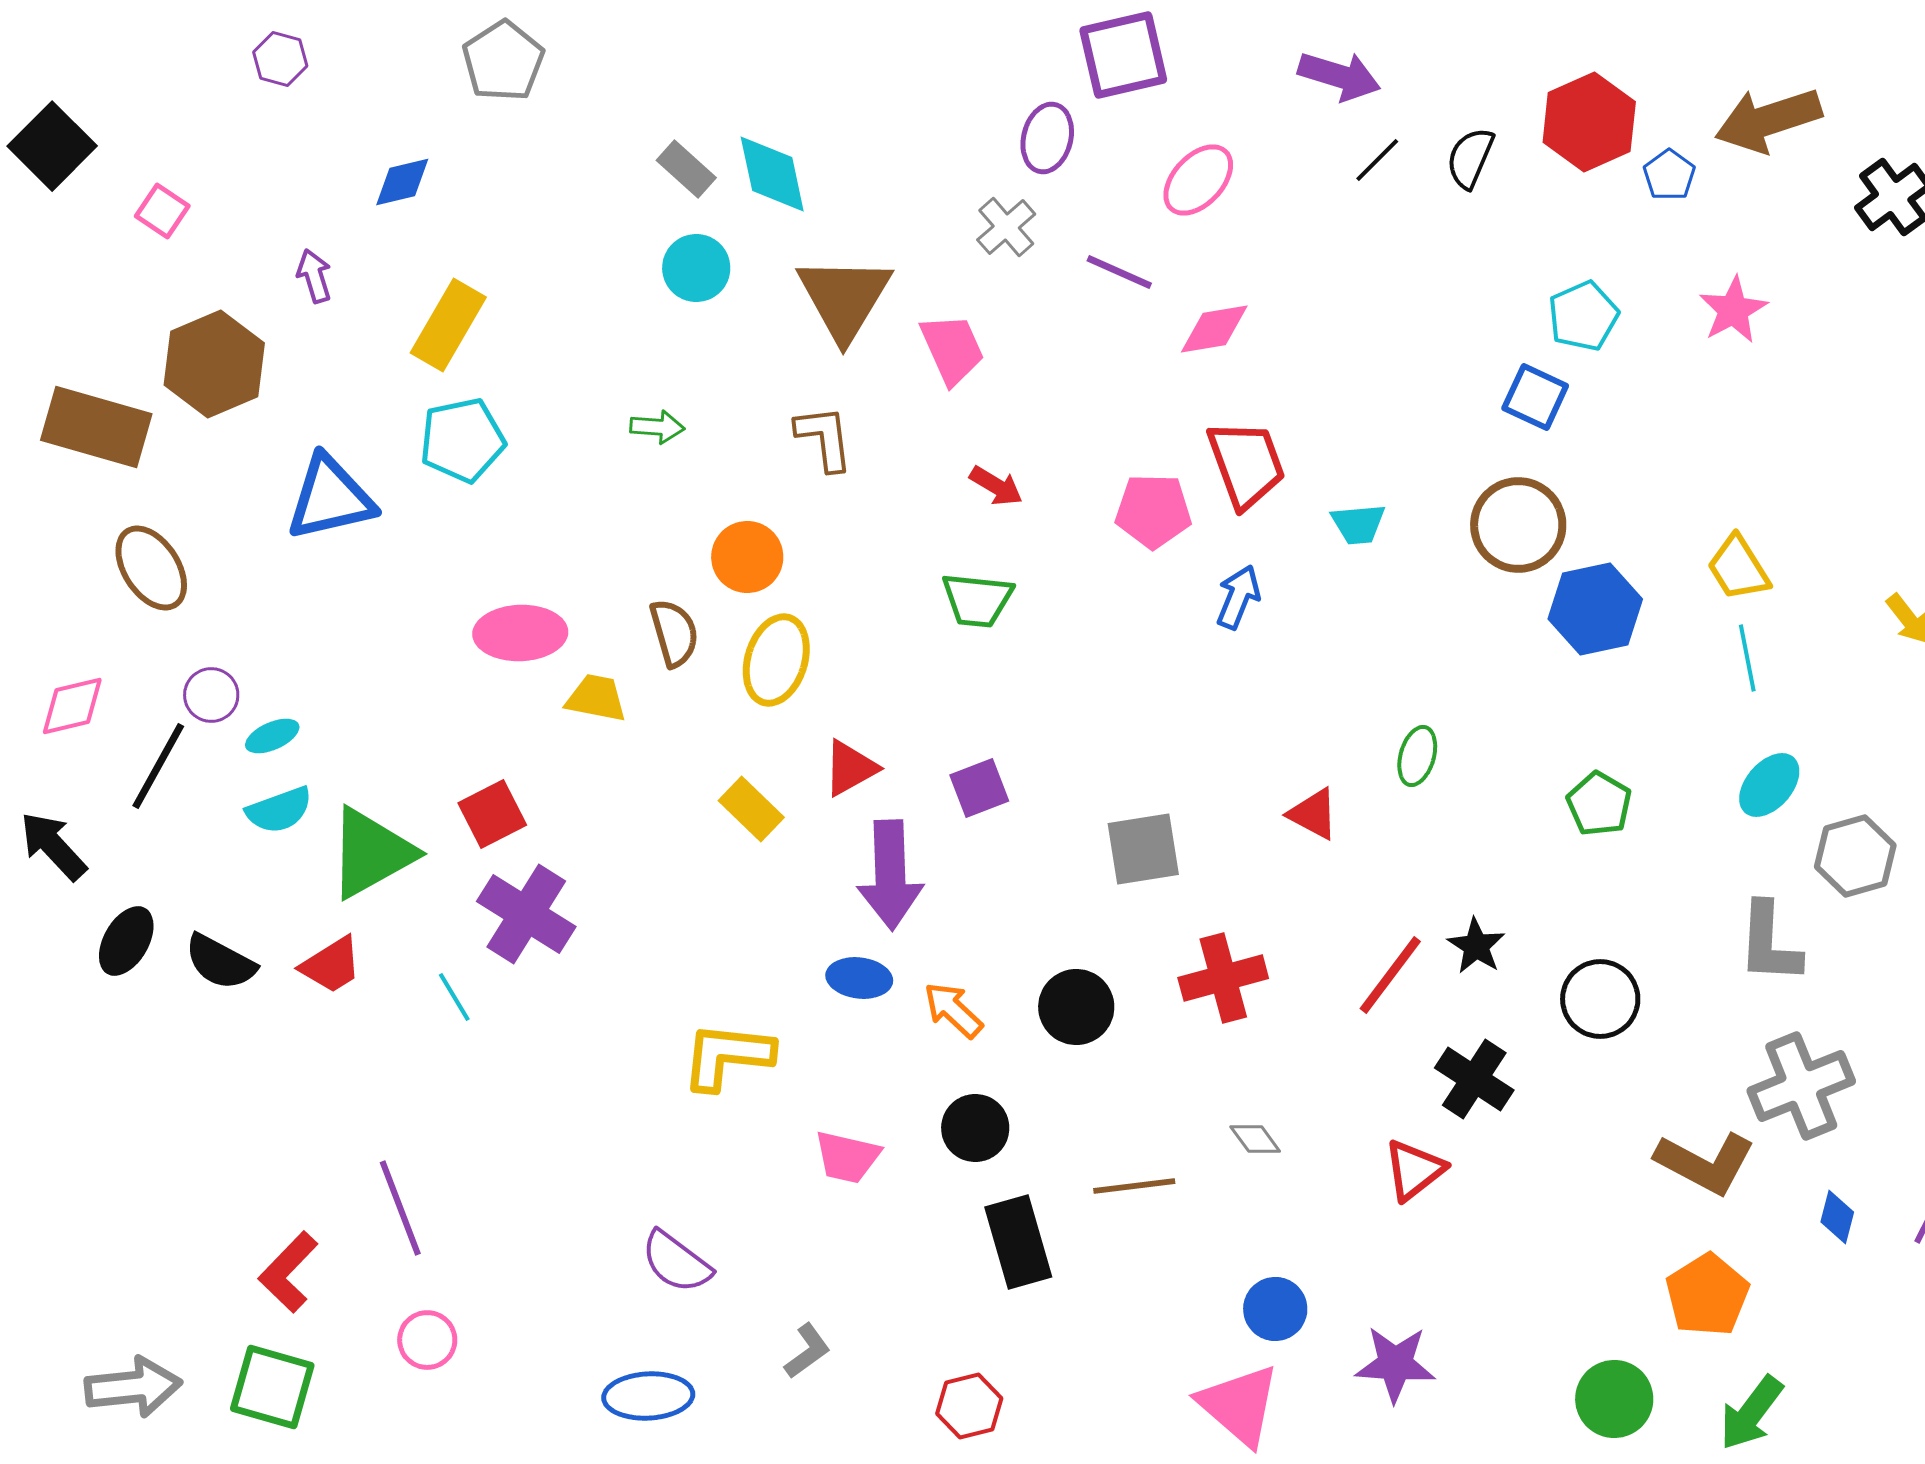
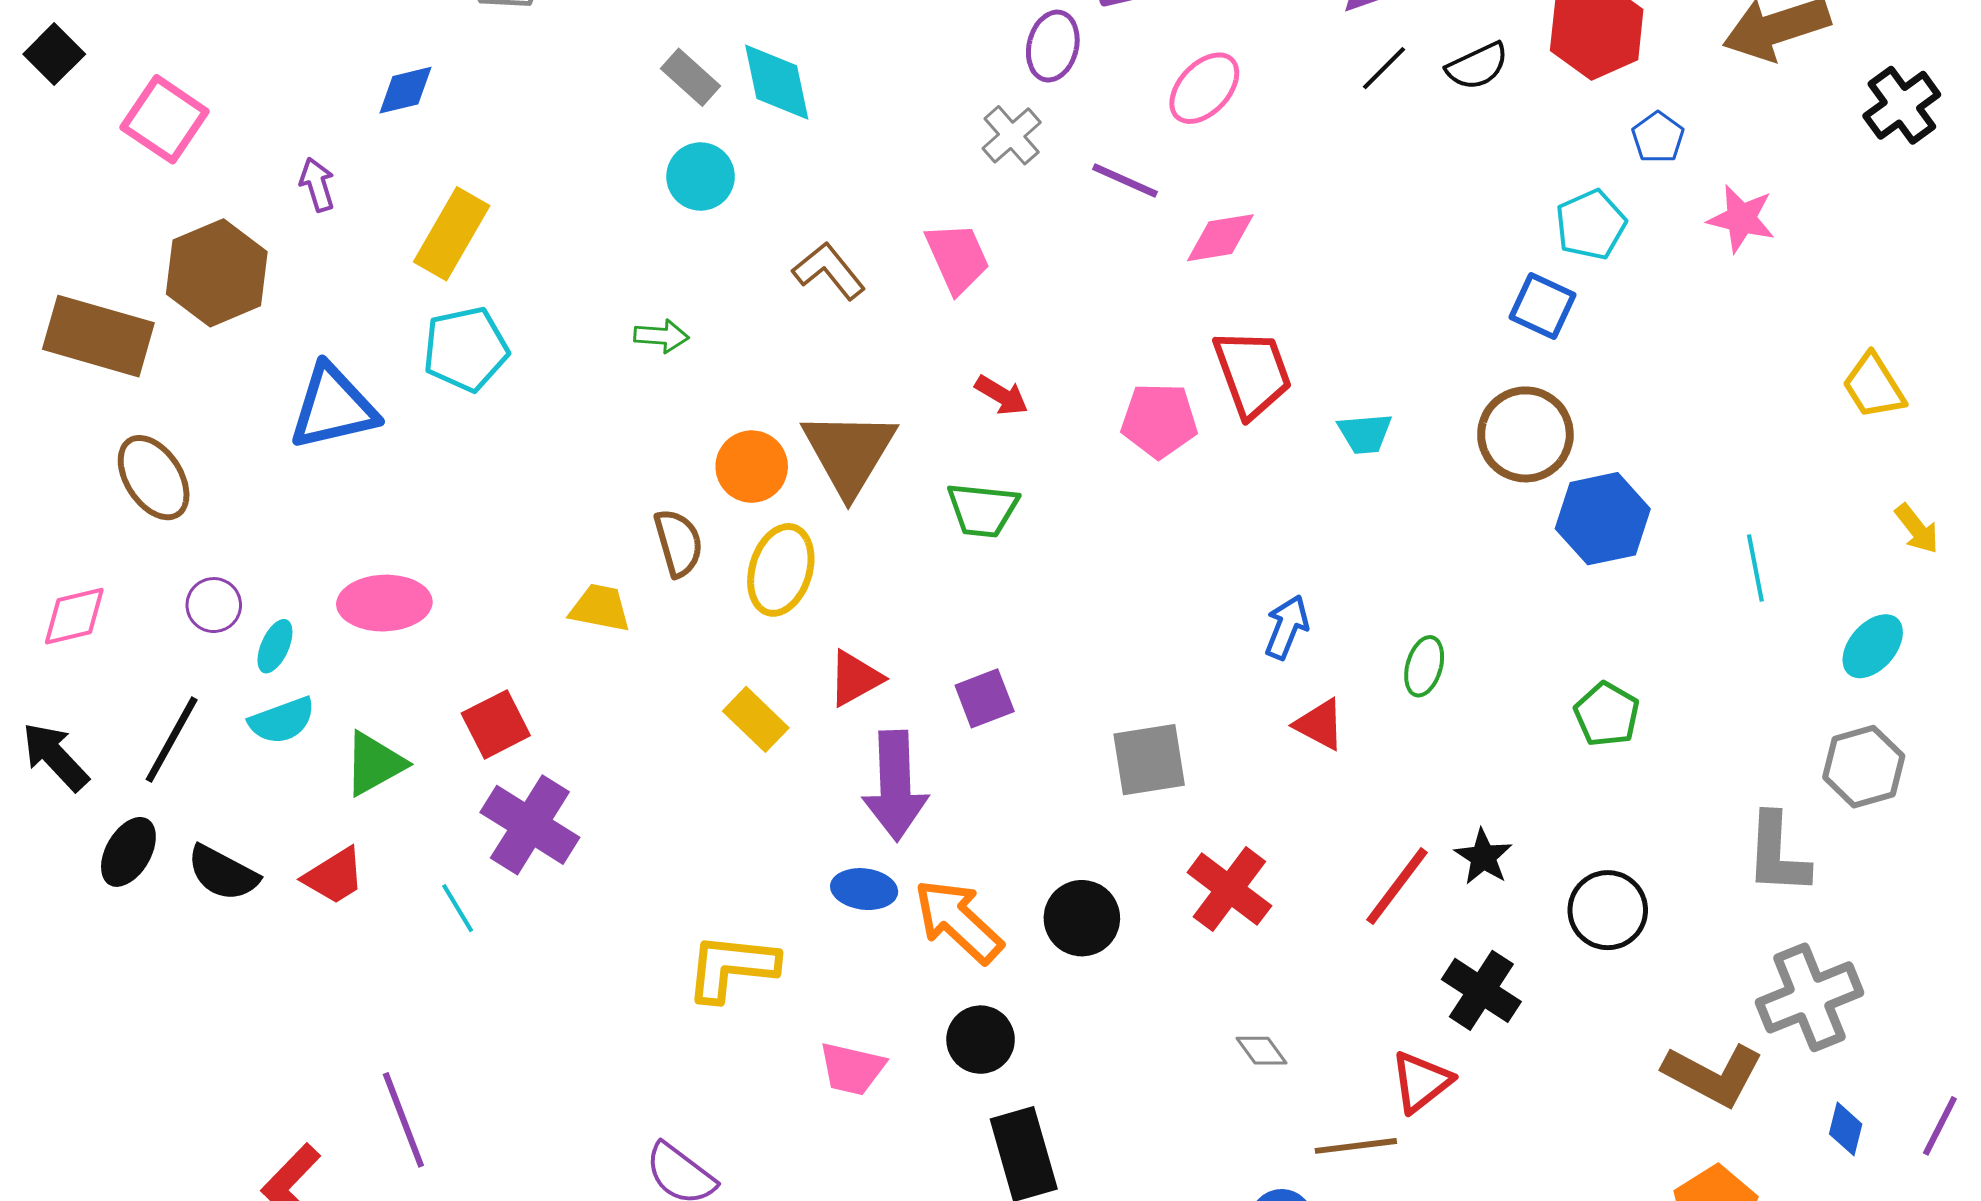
black square: (52, 146) -> (54, 54), size x0.7
black semicircle: (1470, 158) -> (1477, 66), turned -138
blue pentagon: (1669, 175) -> (1658, 137), moved
pink square: (162, 211) -> (165, 119), size x1.6
brown triangle: (844, 298) -> (849, 452), moved
pink star: (1733, 310) -> (1741, 219), turned -30
brown L-shape: (824, 438) -> (829, 271), moved, turned -32
yellow trapezoid: (1738, 568) -> (1874, 386), moved
blue arrow: (1238, 597) -> (1287, 627), moved
pink ellipse: (520, 633) -> (384, 603), moved
cyan ellipse: (272, 736) -> (275, 646), turned -42
black line: (158, 766) -> (172, 740), moved
cyan ellipse: (1769, 785) -> (1873, 646), moved
green triangle: (371, 853) -> (374, 764), size x0.7
red cross: (1223, 978) -> (1229, 889), turned -38
orange arrow: (953, 1010) -> (958, 921), size x1.5
brown line: (1134, 1186) -> (1356, 1146), moved

